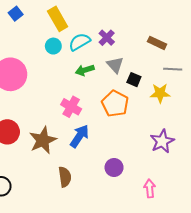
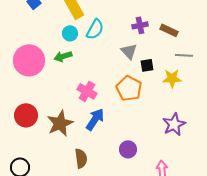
purple cross: (107, 38) -> (140, 25), moved, turned 35
cyan semicircle: (79, 42) -> (95, 29), turned 150
green arrow: (85, 70) -> (63, 56), moved
black square: (134, 80) -> (147, 65), turned -32

